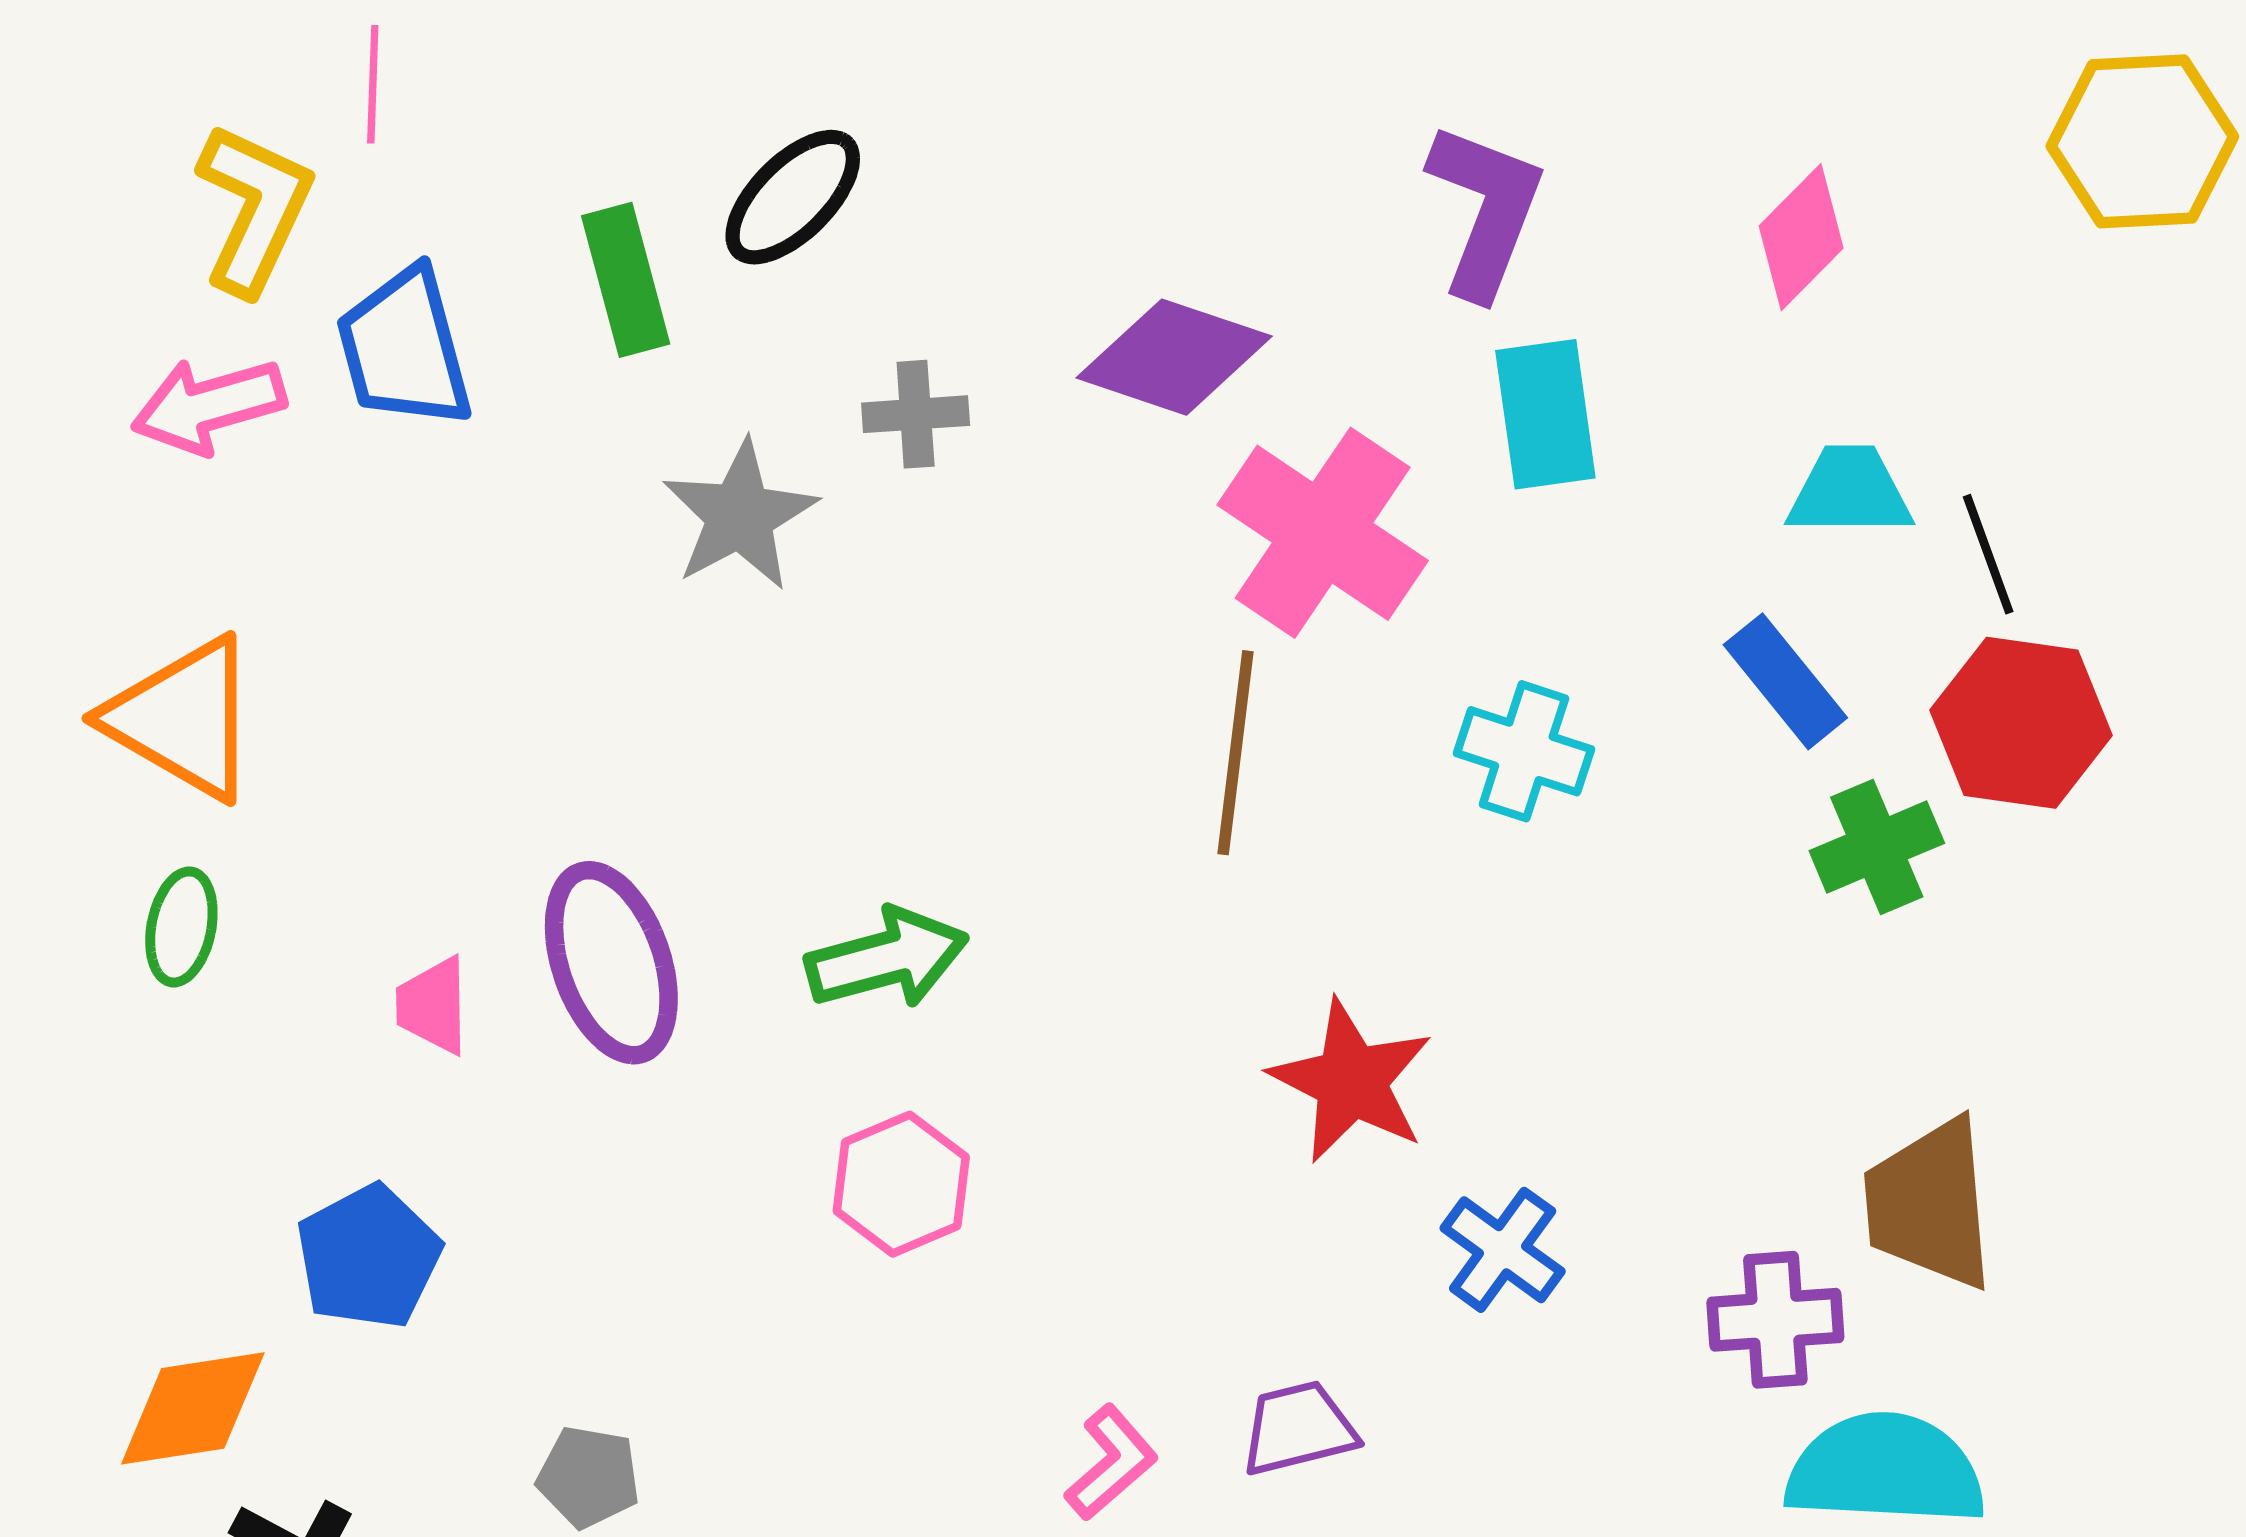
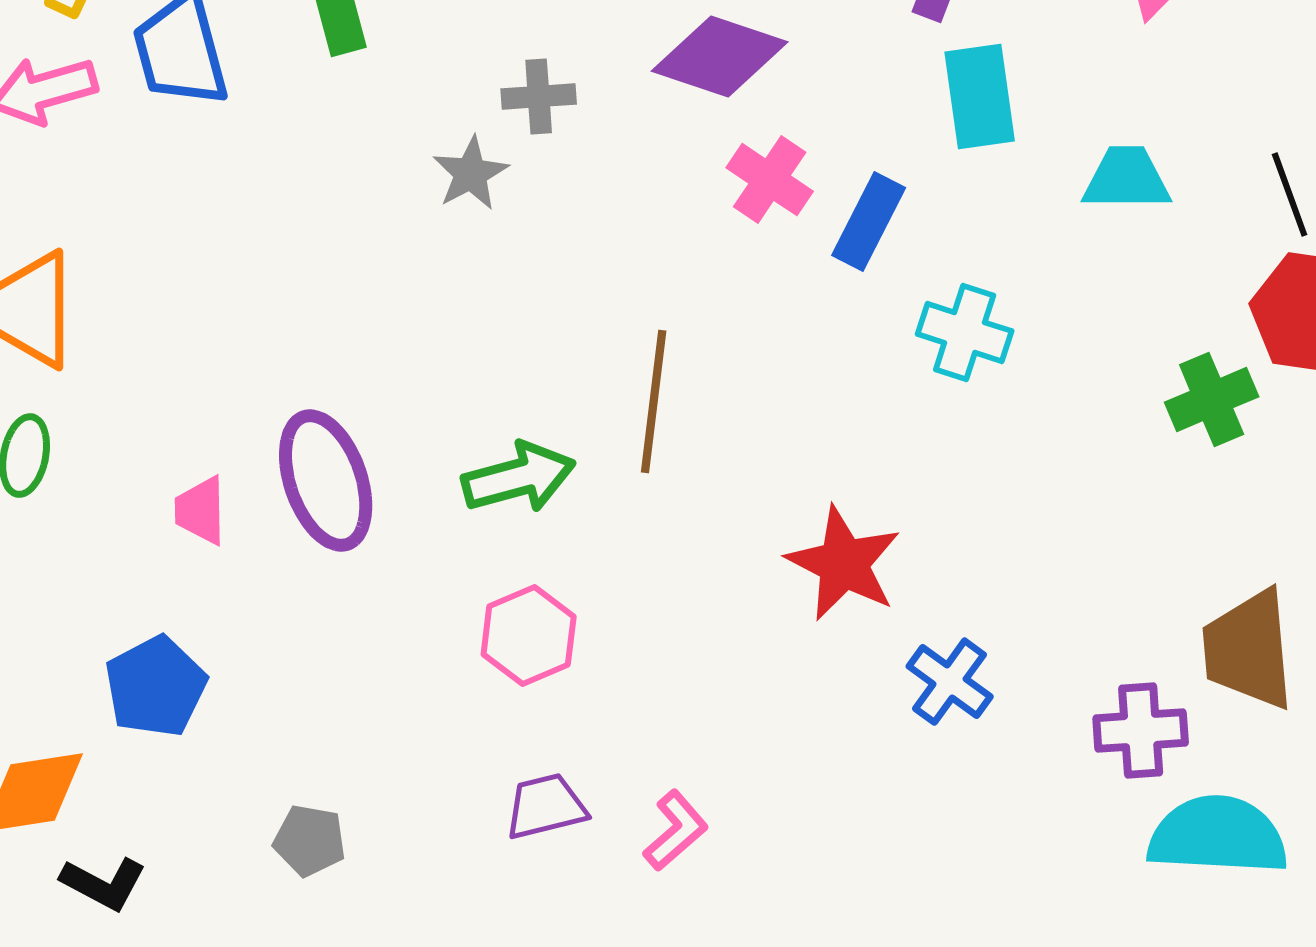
cyan trapezoid: (1850, 491) -> (1127, 179), moved
gray star: (740, 516) -> (471, 174), moved, size x0.7
pink cross: (1323, 533) -> (770, 180), moved, size x0.6
blue rectangle: (1785, 681) -> (869, 222), moved, turned 66
brown line: (1235, 753) -> (654, 402), moved
purple trapezoid: (1298, 1428) -> (546, 807), moved

